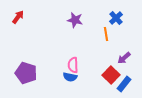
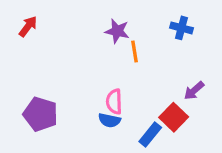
blue cross: (116, 18) -> (181, 28), turned -32
orange line: (106, 34) -> (134, 51), moved
blue rectangle: (124, 84) -> (150, 134), moved

